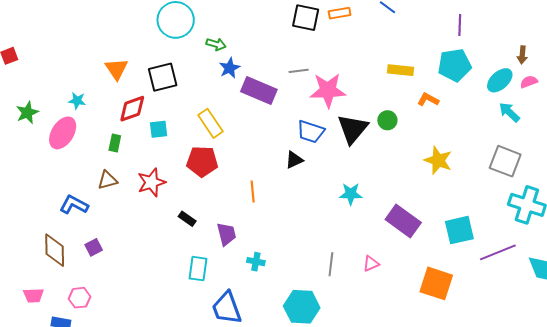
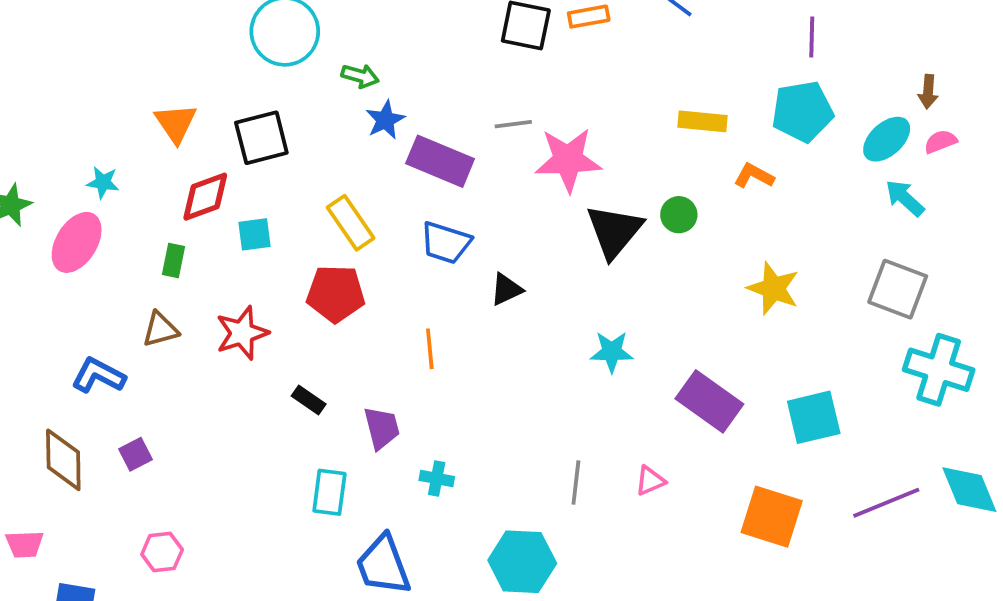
blue trapezoid: (311, 132) -> (446, 243), moved
purple line: (498, 252) -> (886, 503), moved
pink hexagon: (80, 298) -> (162, 552), moved

